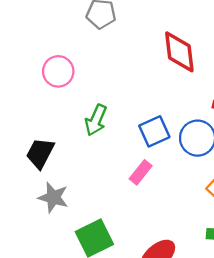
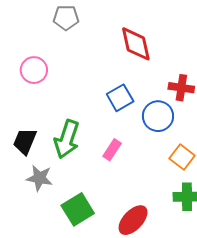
green arrow: (96, 120) -> (67, 139), moved, size x1.4
blue square: (154, 131) -> (120, 98), moved

